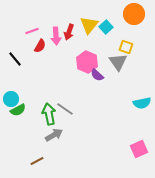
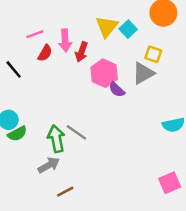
red arrow: (69, 32) -> (82, 52), moved
gray triangle: (118, 62) -> (143, 73), turned 36
gray arrow: (54, 135) -> (49, 165), moved
brown line: (37, 161) -> (65, 192), moved

